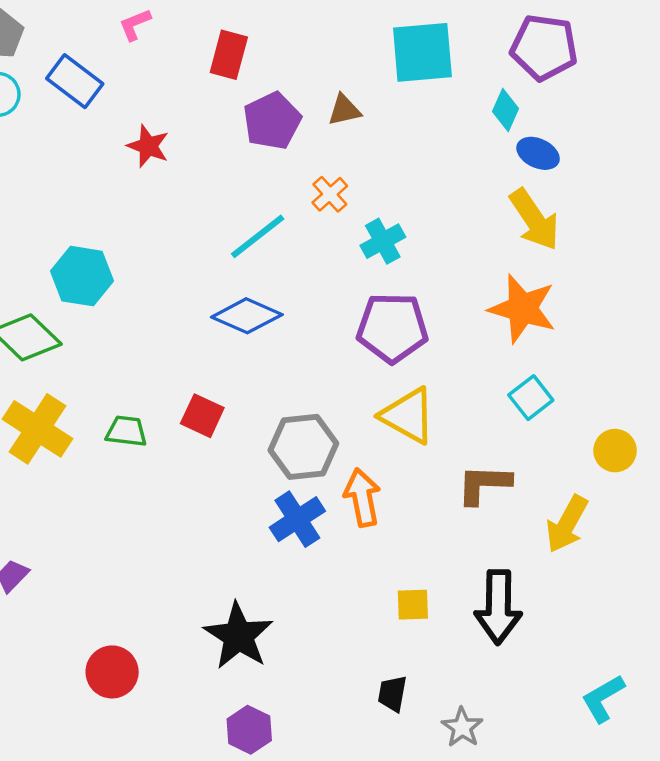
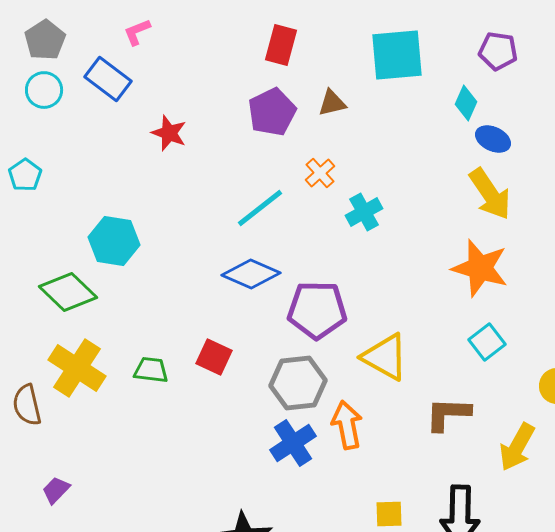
pink L-shape: (135, 25) -> (137, 32), moved
purple pentagon: (544, 47) -> (498, 51), size x0.7
red rectangle: (229, 55) -> (281, 45), moved
purple pentagon: (392, 328) -> (317, 310), moved

